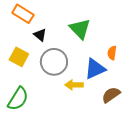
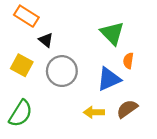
green triangle: (80, 29) -> (112, 33), moved
yellow arrow: (74, 85) -> (94, 112), moved

